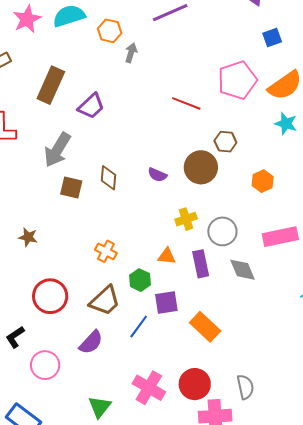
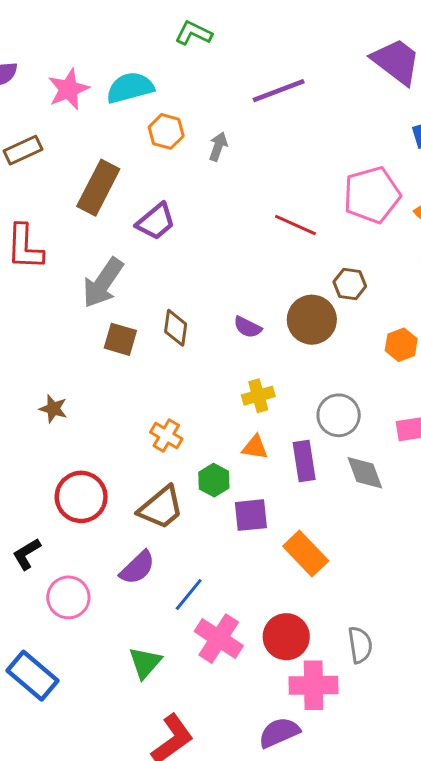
orange hexagon: (110, 31) -> (166, 131), moved
yellow cross: (186, 219) -> (258, 396), moved
blue line: (139, 326) -> (189, 594), moved

